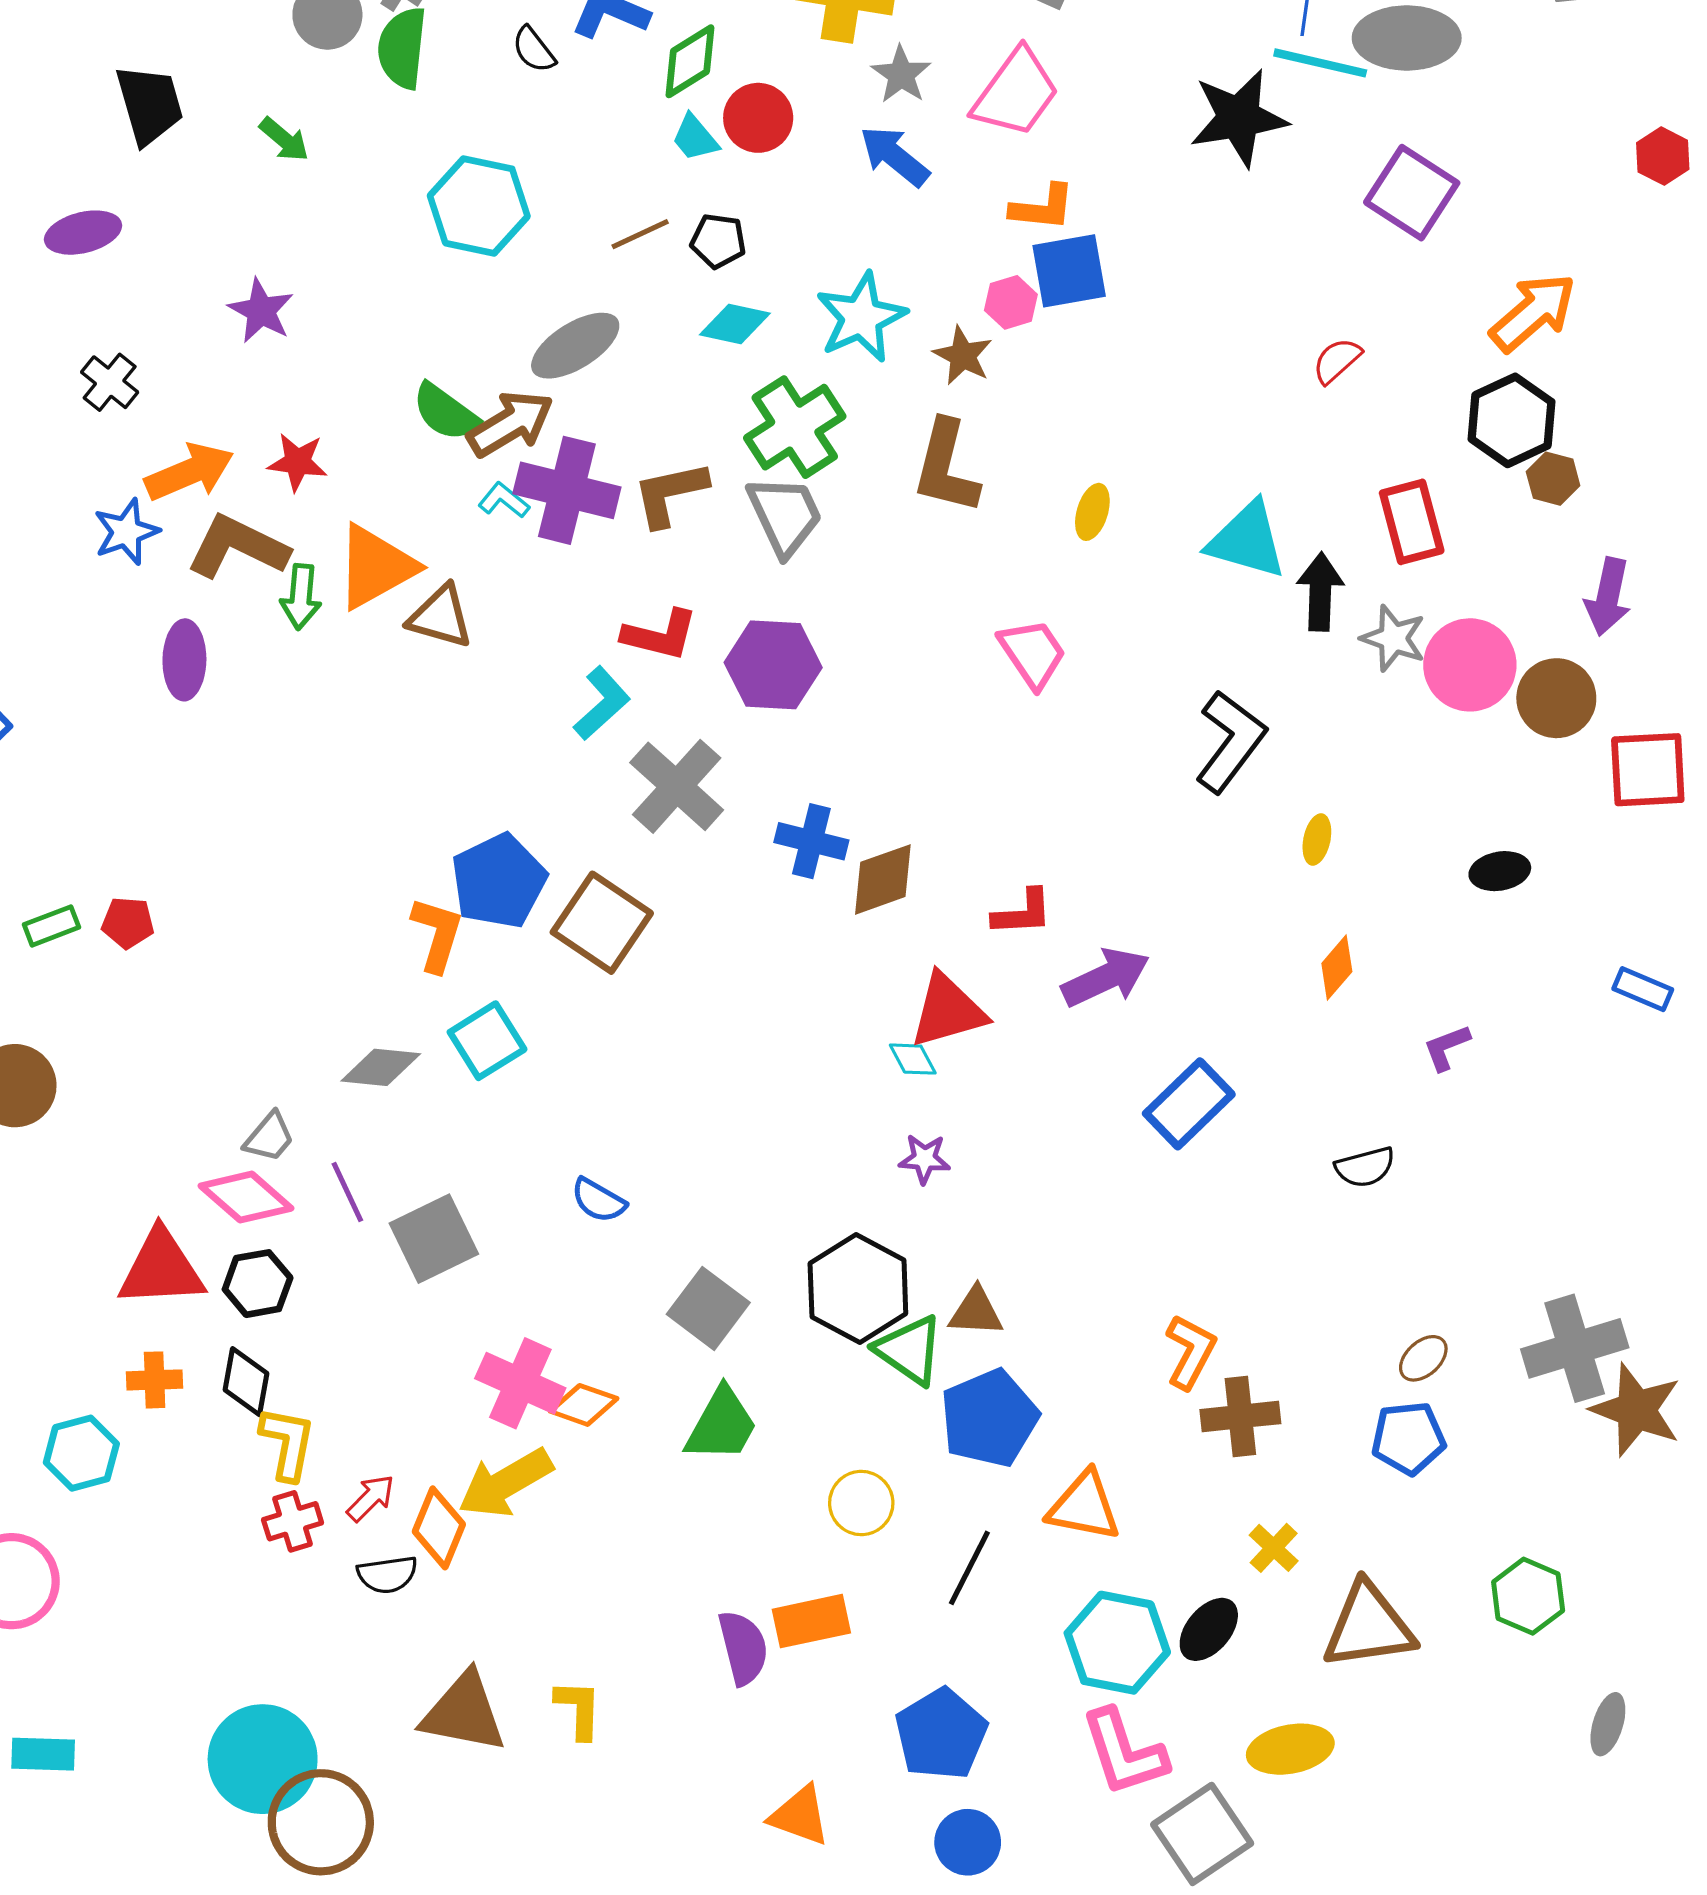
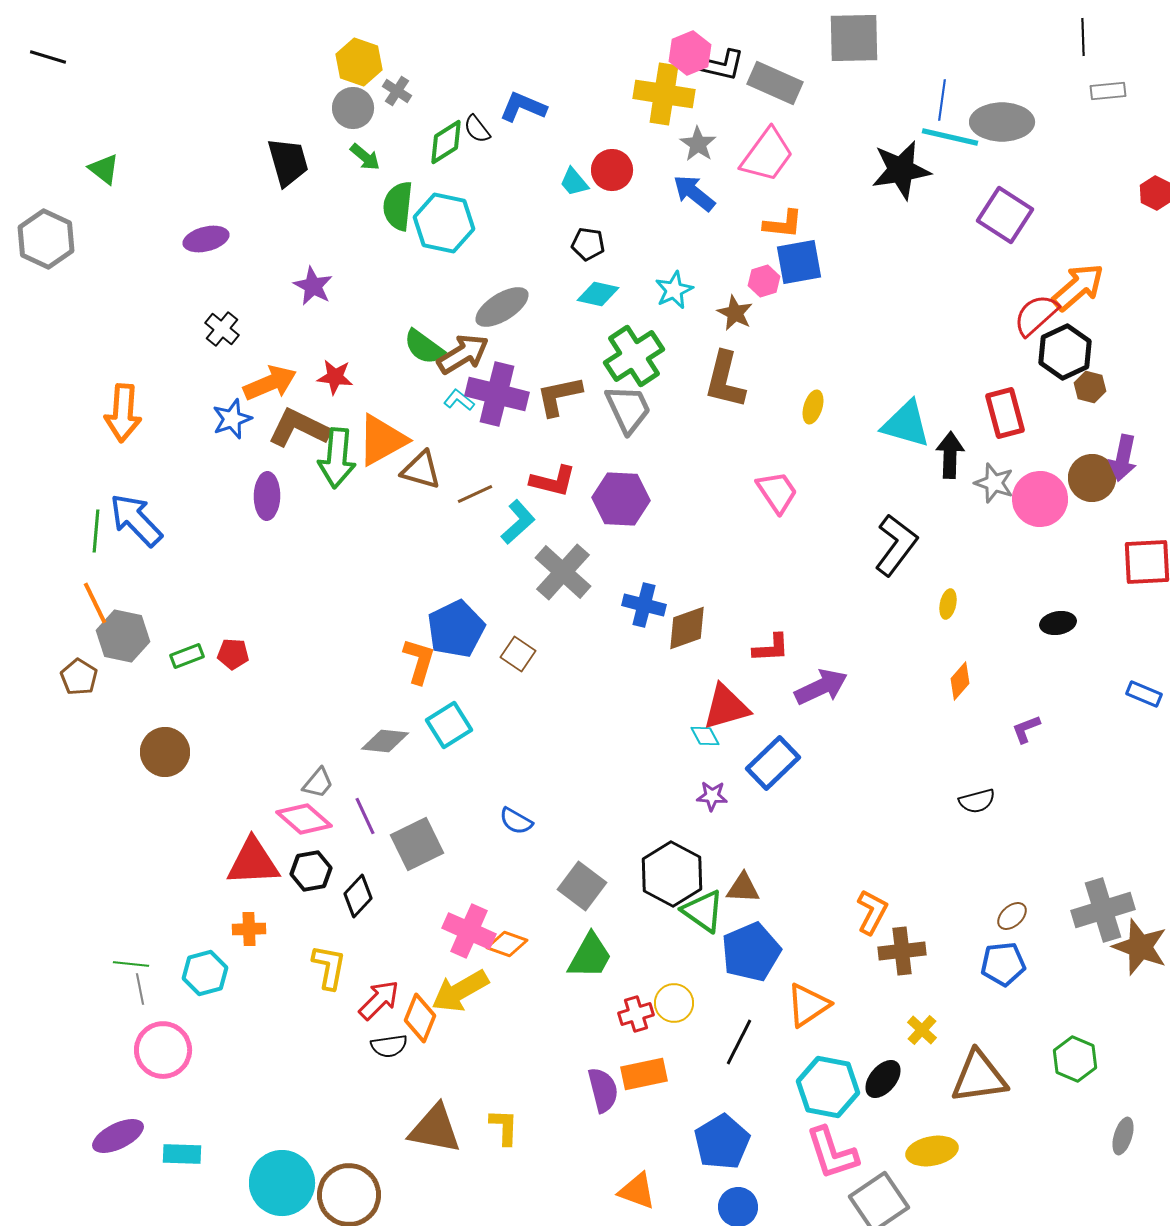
green semicircle: (402, 48) -> (398, 206), moved
green diamond: (690, 61) -> (446, 142), moved
black trapezoid: (150, 105) -> (288, 162), moved
green arrow: (284, 139) -> (365, 157), moved
brown line: (640, 234) -> (475, 494), moved
cyan star: (861, 317) -> (674, 290), size x0.7
red semicircle: (1337, 361) -> (1036, 315), moved, size x1.5
green arrow: (301, 597) -> (337, 458), size x1.5
brown circle: (1556, 698) -> (1092, 478), moved
brown square: (602, 923) -> (518, 654), size x0.6
blue rectangle: (1189, 1104) -> (773, 763), moved
black diamond: (246, 1382) -> (358, 896), moved, turned 33
red arrow: (371, 1498) -> (379, 1000), size x1.4
orange triangle: (1084, 1506) -> (808, 1005), turned -45
red cross: (293, 1521) -> (636, 1014), moved
cyan circle: (263, 1759) -> (282, 1183), moved

